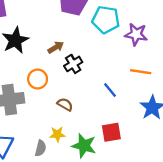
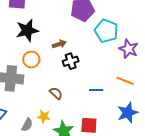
orange circle: (38, 79) -> (31, 60), moved
blue line: (110, 90) -> (96, 90), turned -64

